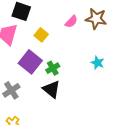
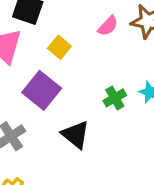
green cross: (53, 68) -> (115, 98), moved

